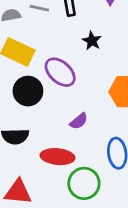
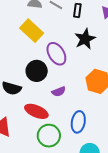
black star: (92, 41) -> (85, 39), size x1.5
black circle: (28, 91) -> (37, 71), moved

